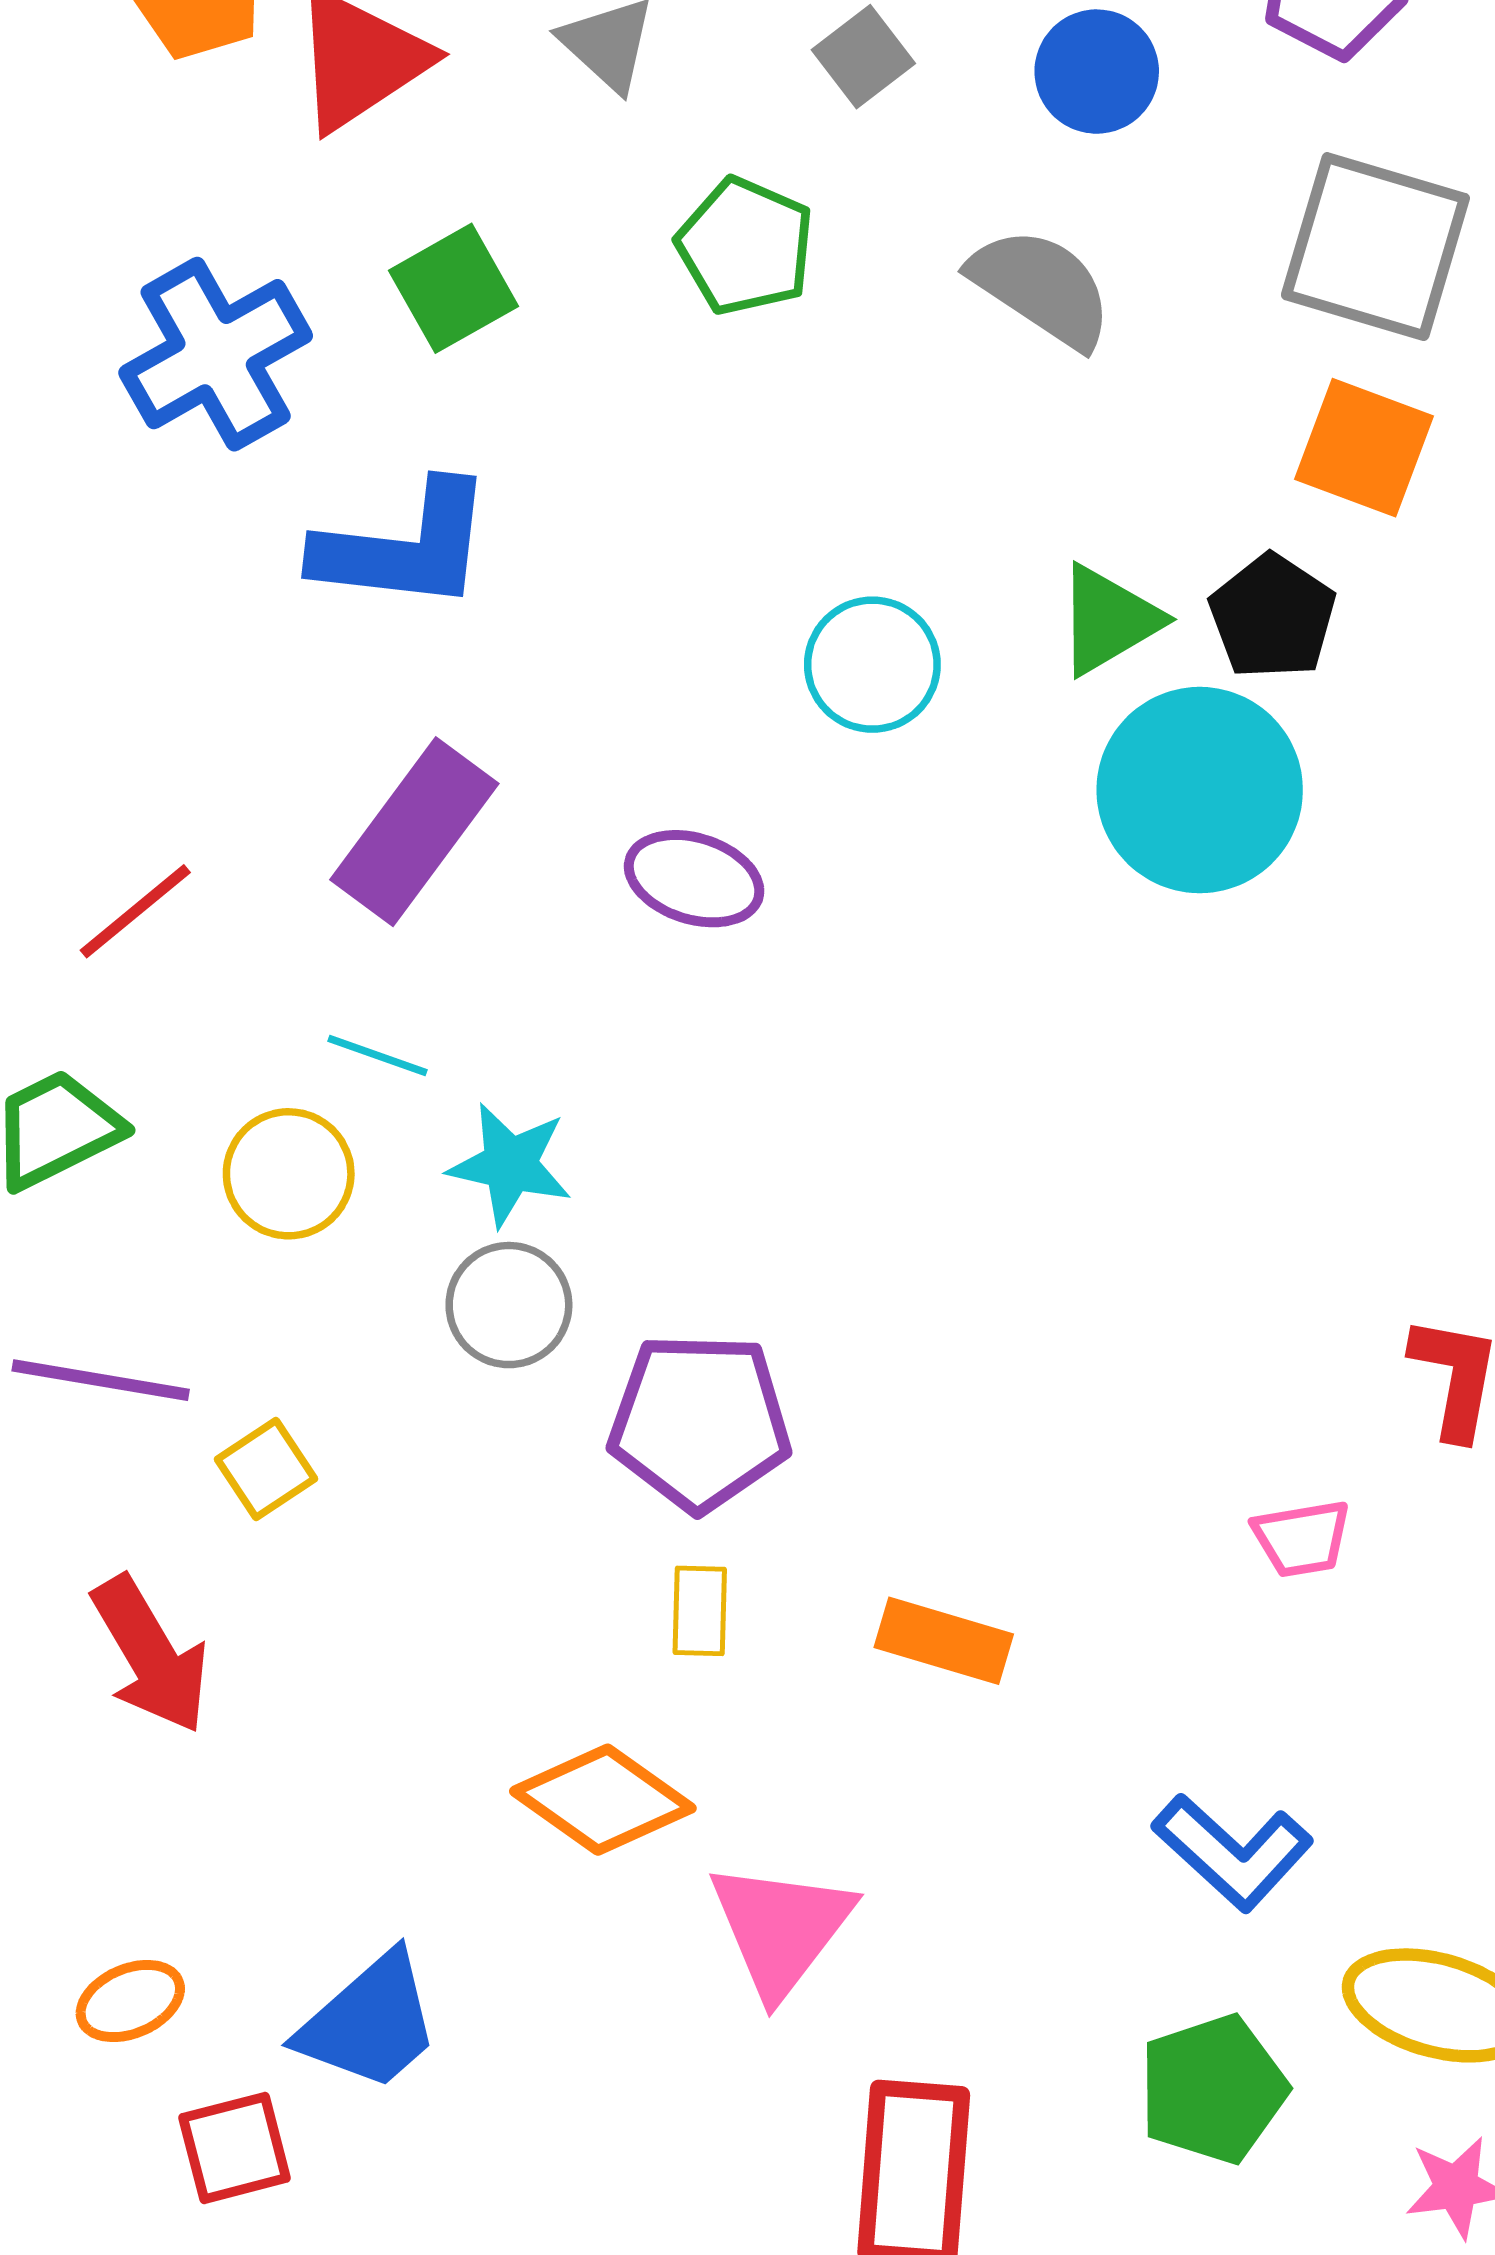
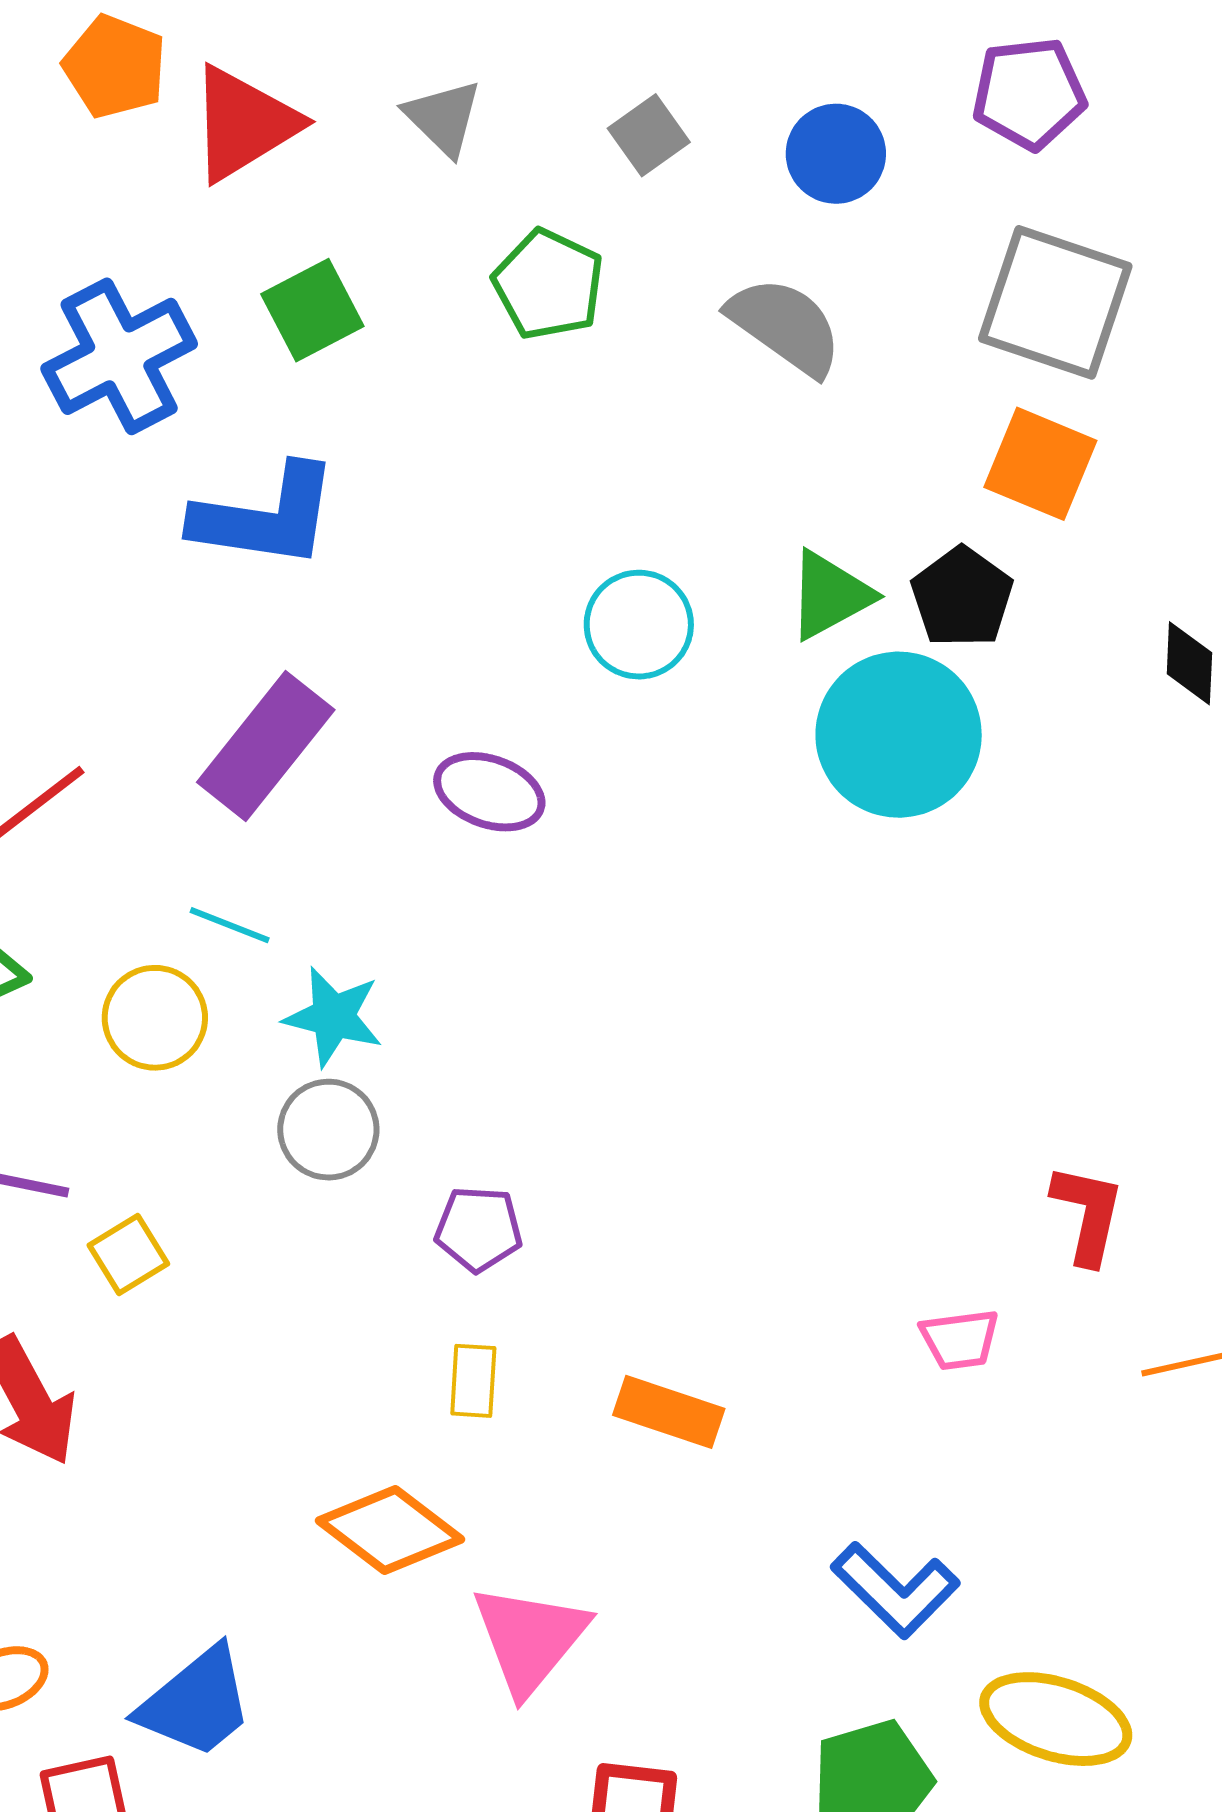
purple pentagon: (700, 1422) -> (479, 1229), size x0.6

